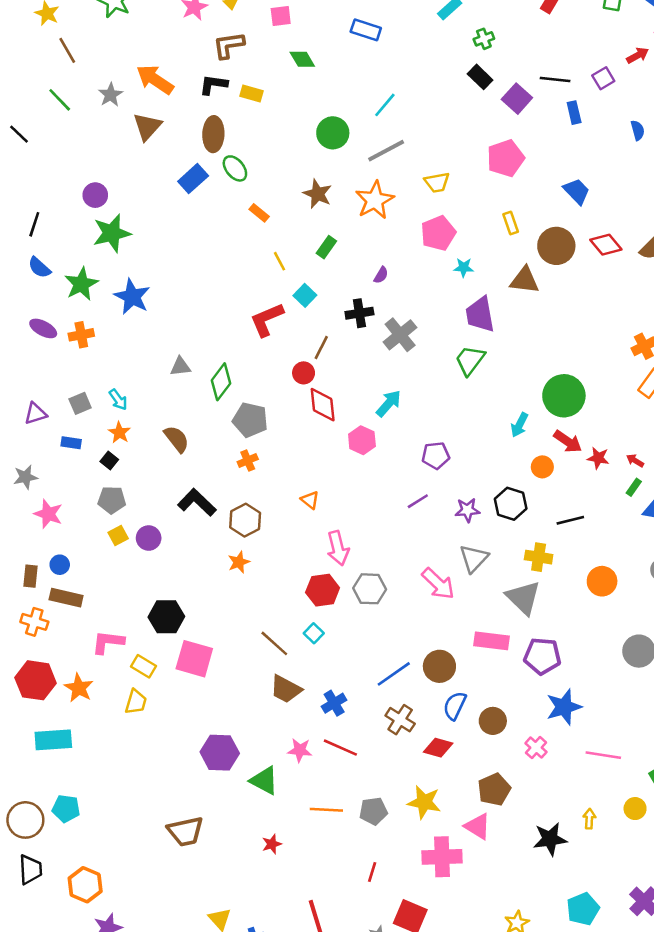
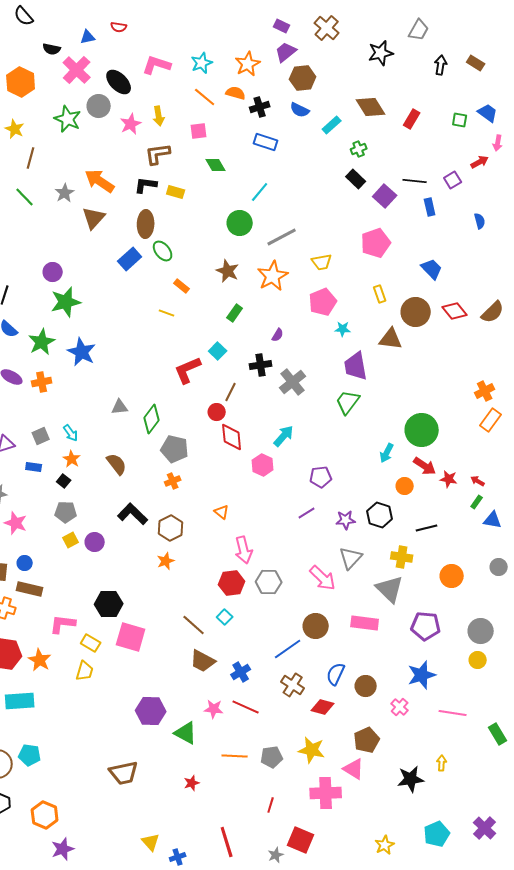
brown line: (67, 50) -> (31, 158), turned 45
cyan line: (385, 105) -> (260, 192), moved
yellow line: (279, 261) -> (167, 313), moved, turned -42
purple pentagon: (542, 656) -> (426, 626), moved
brown circle: (439, 666) -> (316, 626), moved
yellow circle: (635, 809) -> (478, 660), moved

